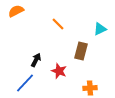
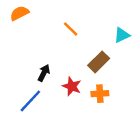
brown rectangle: (81, 51) -> (99, 62), turned 30
orange cross: (90, 88) -> (100, 94), moved

